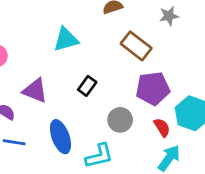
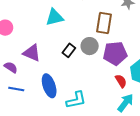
brown rectangle: (136, 46) -> (104, 23), turned 60
gray circle: (120, 120) -> (90, 46), moved

